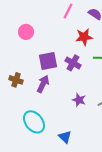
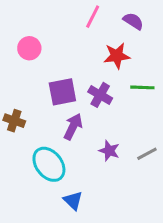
purple arrow: (43, 84) -> (73, 127), moved
cyan ellipse: (34, 122) -> (49, 164), moved
blue triangle: (65, 137) -> (73, 200), moved

